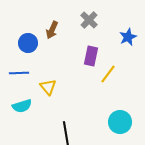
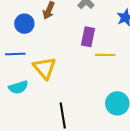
yellow line: (108, 74) -> (105, 55), turned 54
yellow triangle: (48, 87) -> (45, 68), size x1.4

